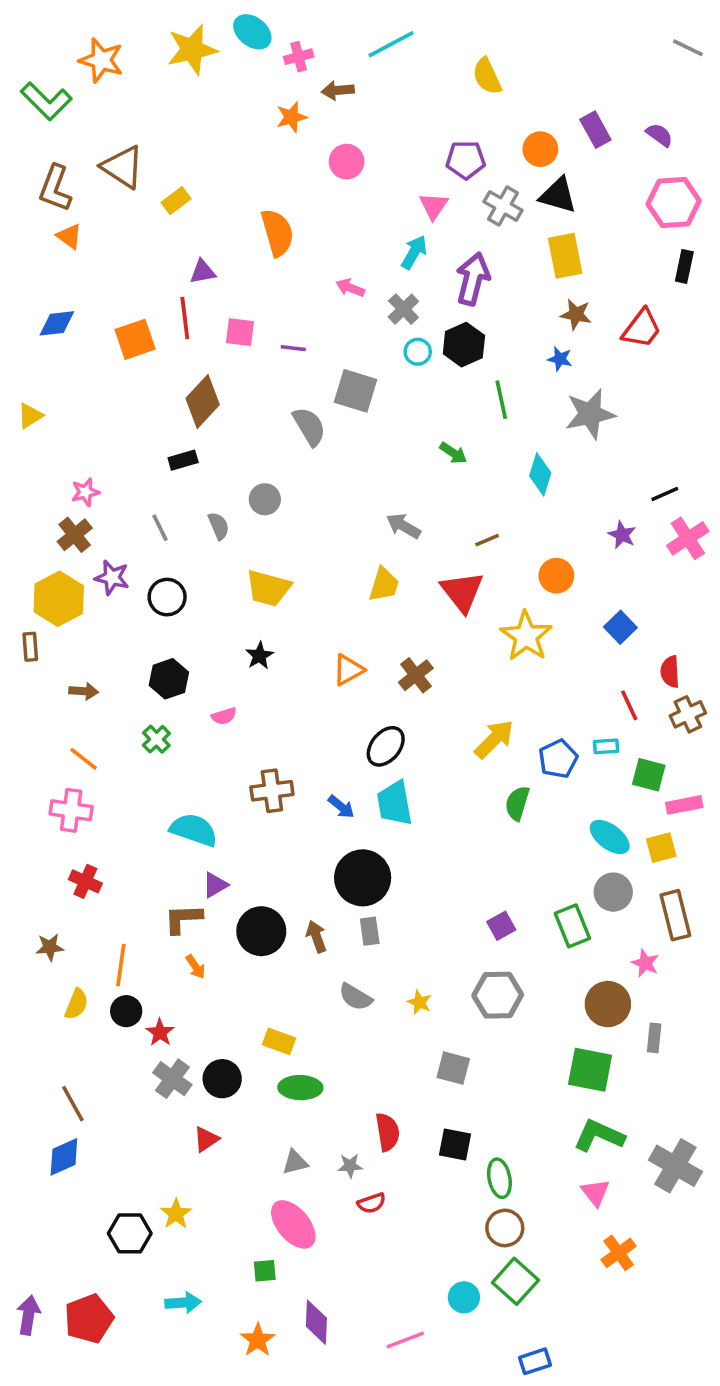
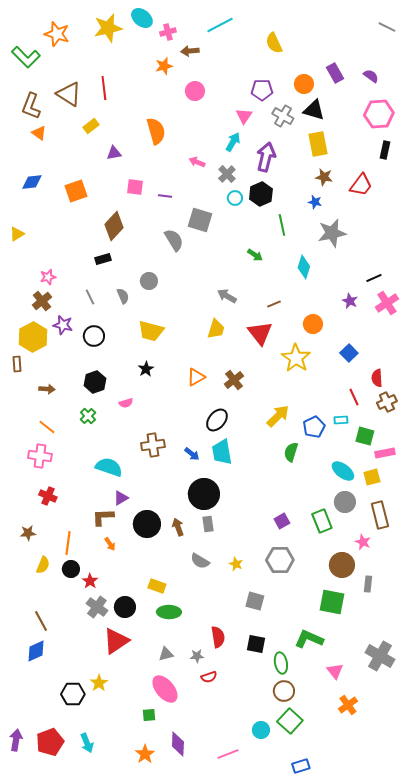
yellow rectangle: (176, 201) -> (91, 126), moved
red line: (185, 318) -> (104, 88), moved
green L-shape: (599, 1136) -> (309, 639), moved
red triangle: (206, 1139) -> (116, 641), size x1.8
cyan arrow: (183, 1303) -> (87, 743), moved, turned 72

